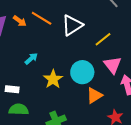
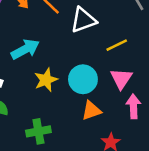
cyan arrow: (31, 59) -> (25, 49), size x1.6

